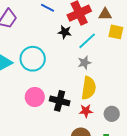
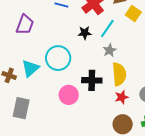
black star: (65, 32) -> (85, 33), moved
yellow square: (116, 32) -> (133, 13), turned 35
black cross: (60, 101) -> (92, 80), moved

